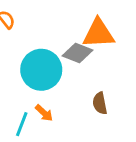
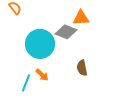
orange triangle: (98, 33) -> (81, 18), size x0.7

